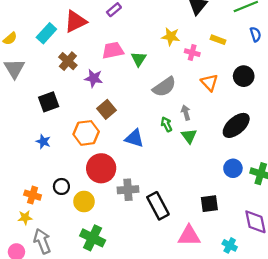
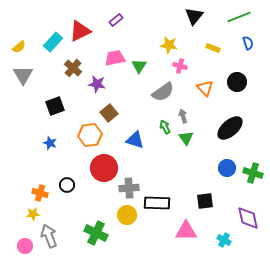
pink cross: (192, 53) -> (180, 66), moved
yellow circle: (84, 202) -> (127, 215), moved
black rectangle: (158, 206) -> (157, 203), turned -60

